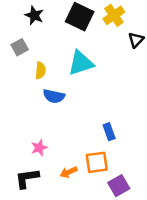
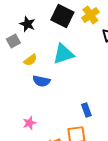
black star: (34, 15) -> (27, 24), moved
yellow semicircle: (40, 70) -> (30, 60), turned 48

